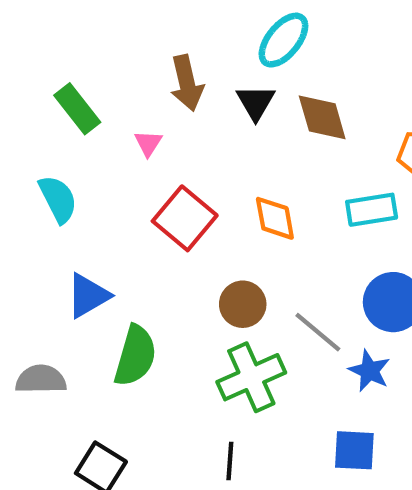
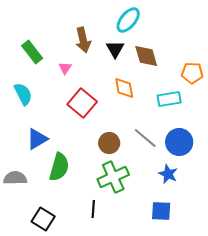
orange diamond: (275, 218) -> (124, 88), moved
gray line: (318, 332) -> (145, 138), moved
black line: (230, 461) -> (93, 209), moved

